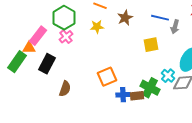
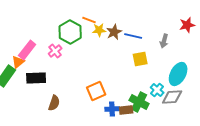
green hexagon: (64, 18) -> (70, 32), moved
blue line: (160, 18) -> (133, 36), moved
yellow star: (97, 27) -> (99, 30), moved
orange triangle: (29, 48) -> (18, 62), turned -40
black rectangle: (47, 64) -> (36, 78), turned 60

